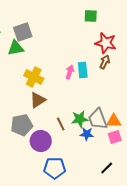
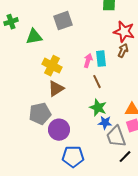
gray square: (23, 32) -> (63, 21), moved
green star: (80, 119) -> (98, 108), turned 30
gray trapezoid: (98, 119) -> (116, 137), moved
brown line: (61, 124) -> (97, 82), moved

